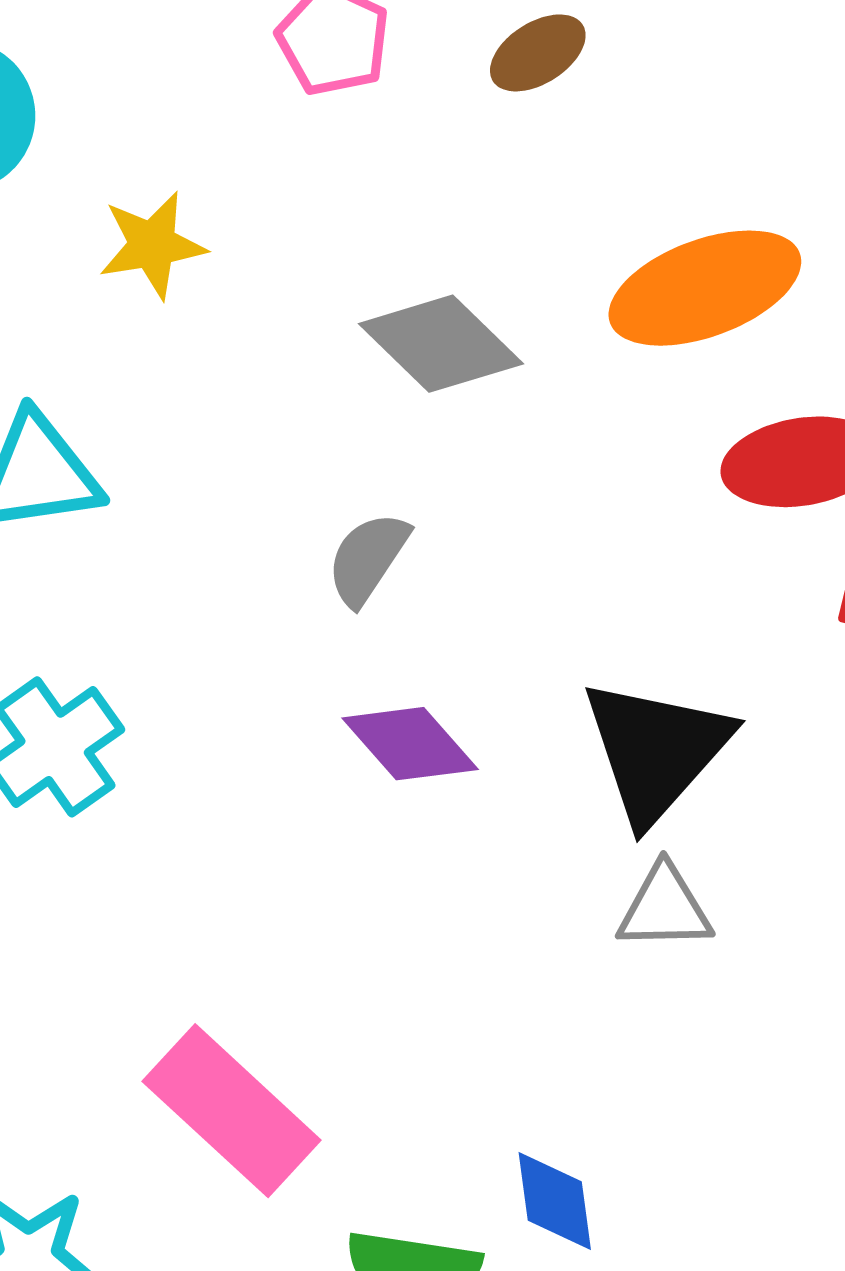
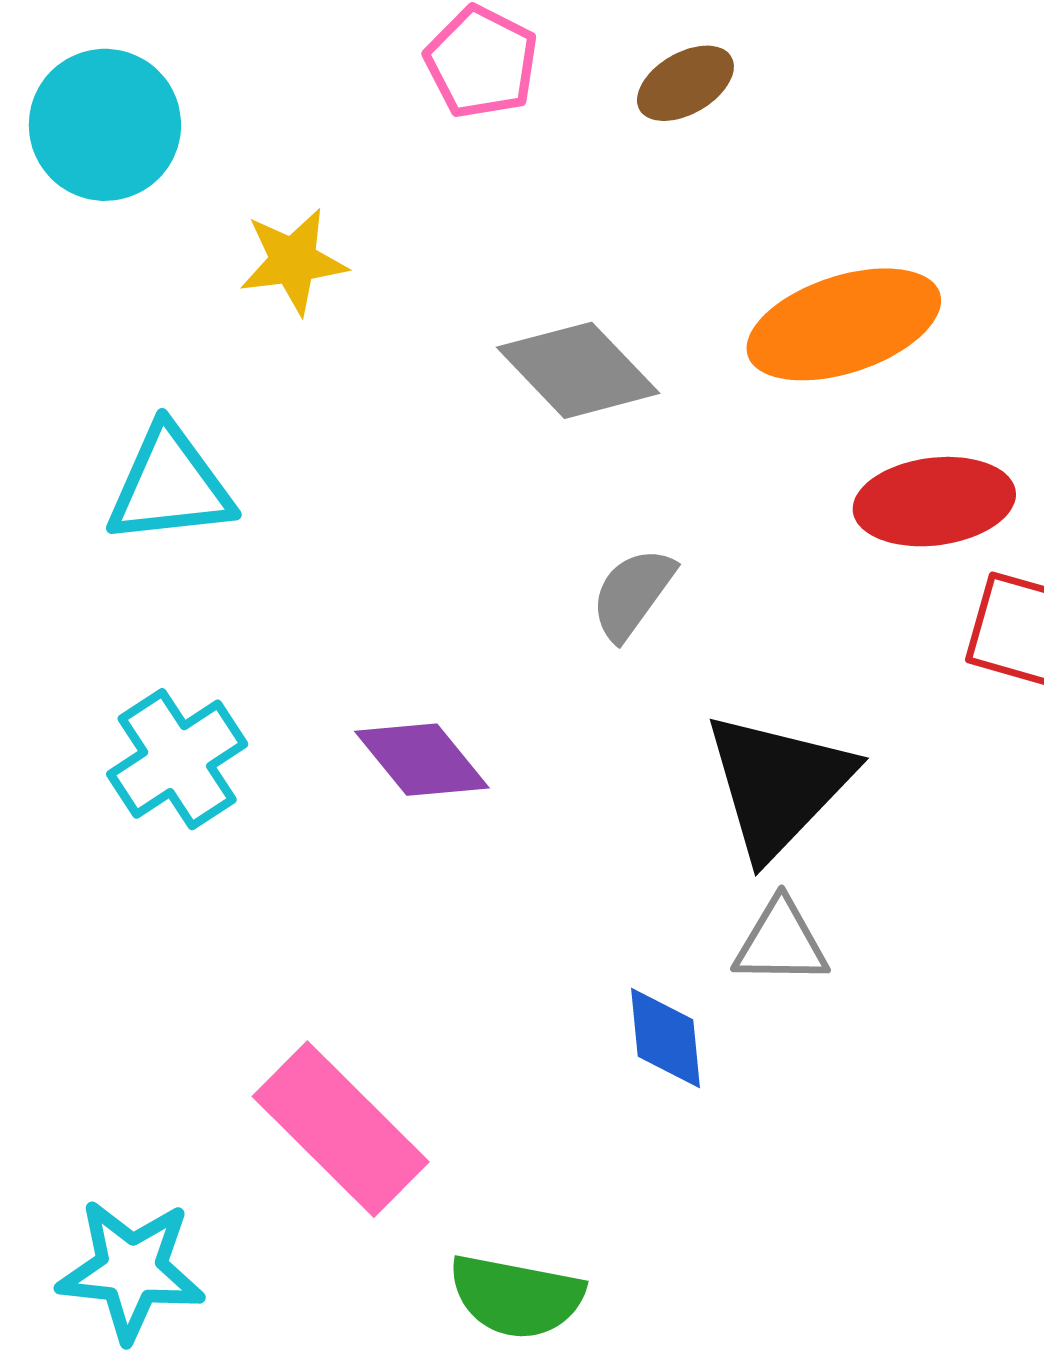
gray semicircle: (368, 558) -> (633, 594), moved
purple diamond: (410, 744) -> (422, 760), moved
blue diamond: (555, 1201) -> (665, 1038), moved

